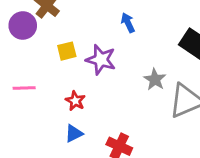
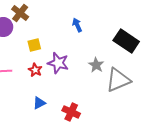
purple star: (101, 60) -> (58, 63), moved
red star: (75, 101) -> (35, 70), moved

